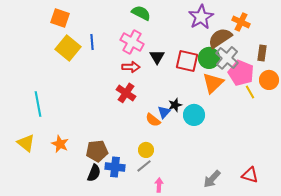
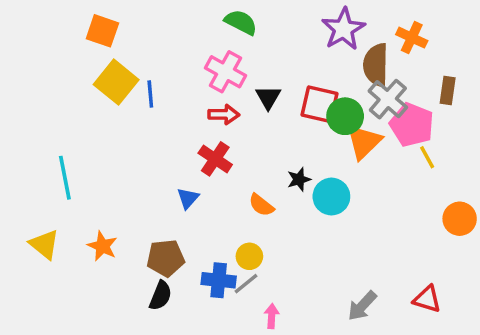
brown semicircle: (220, 38) -> (376, 65), turned -55
blue line: (92, 42) -> (150, 94), moved
green circle: (209, 58) -> (345, 116), moved
orange circle: (269, 80) -> (460, 219), moved
blue triangle: (164, 112) -> (188, 198), moved
blue cross: (115, 167) -> (219, 280), moved

